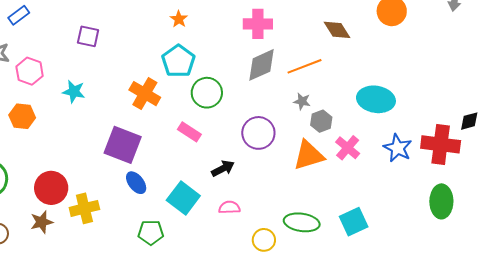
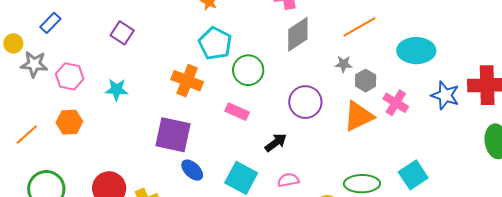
purple square: (88, 36) -> (122, 33), turned 30
orange line: (304, 66) -> (359, 27), moved

